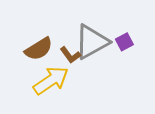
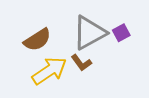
brown L-shape: (70, 55) -> (81, 63), moved

